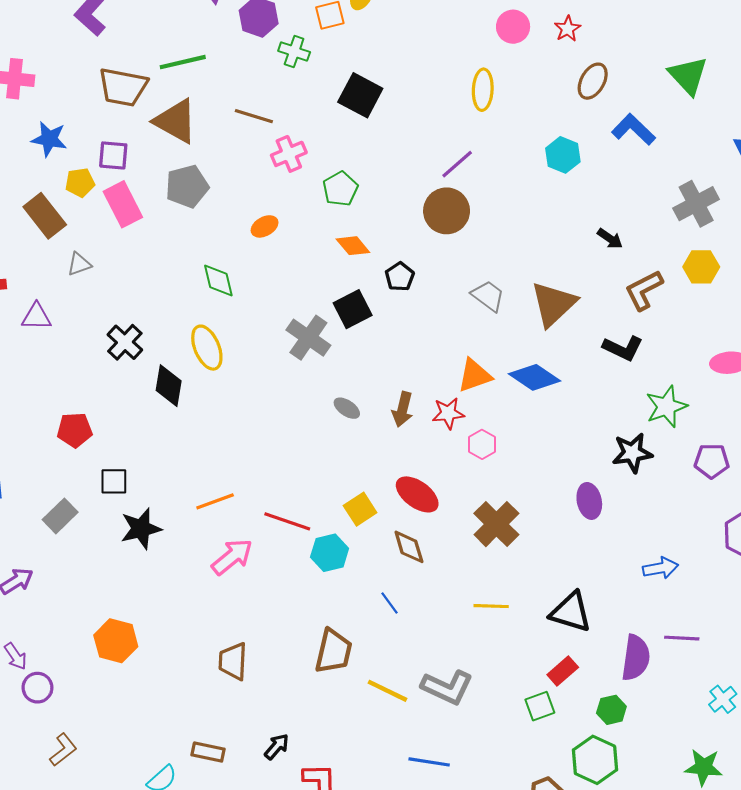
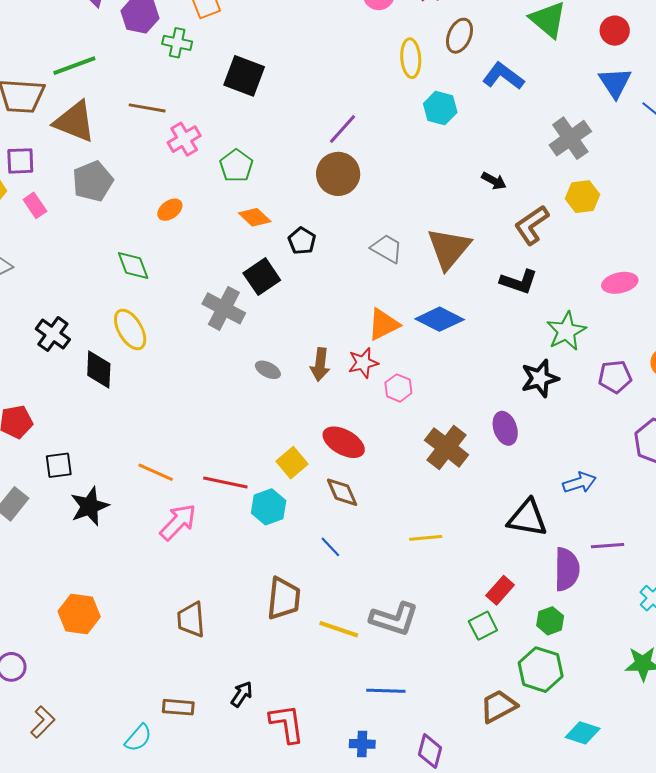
yellow ellipse: (483, 90) -> (411, 58), moved
pink rectangle: (123, 204) -> (35, 205), size x0.6
orange line: (215, 501) -> (156, 472), turned 51
brown cross: (496, 524) -> (447, 447), moved
black triangle: (571, 612) -> (527, 518), moved

